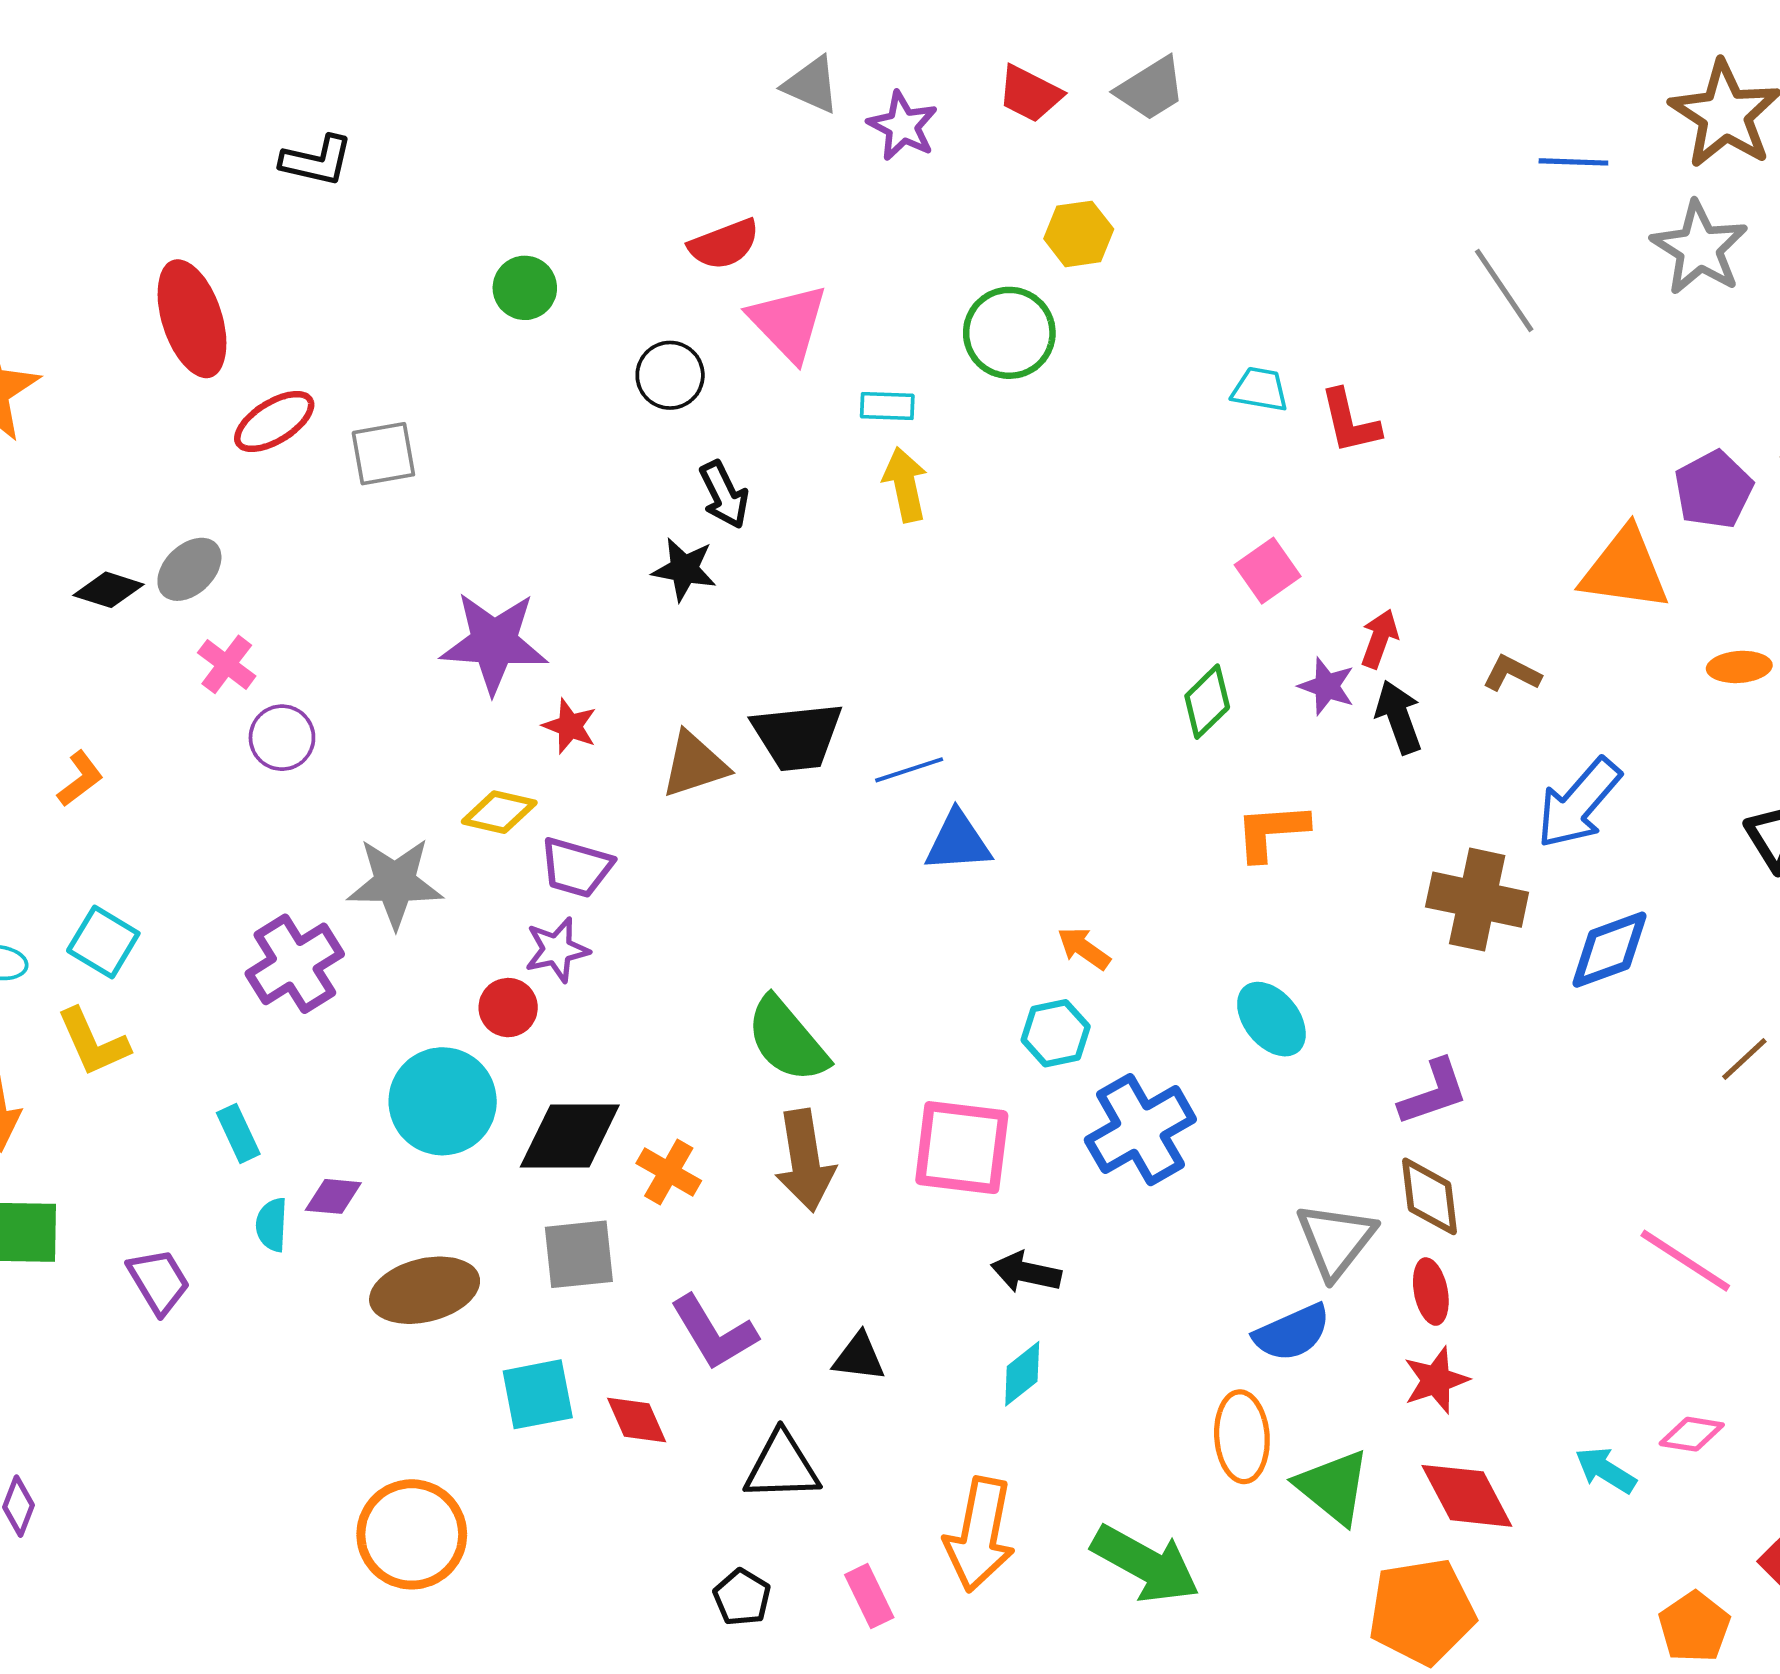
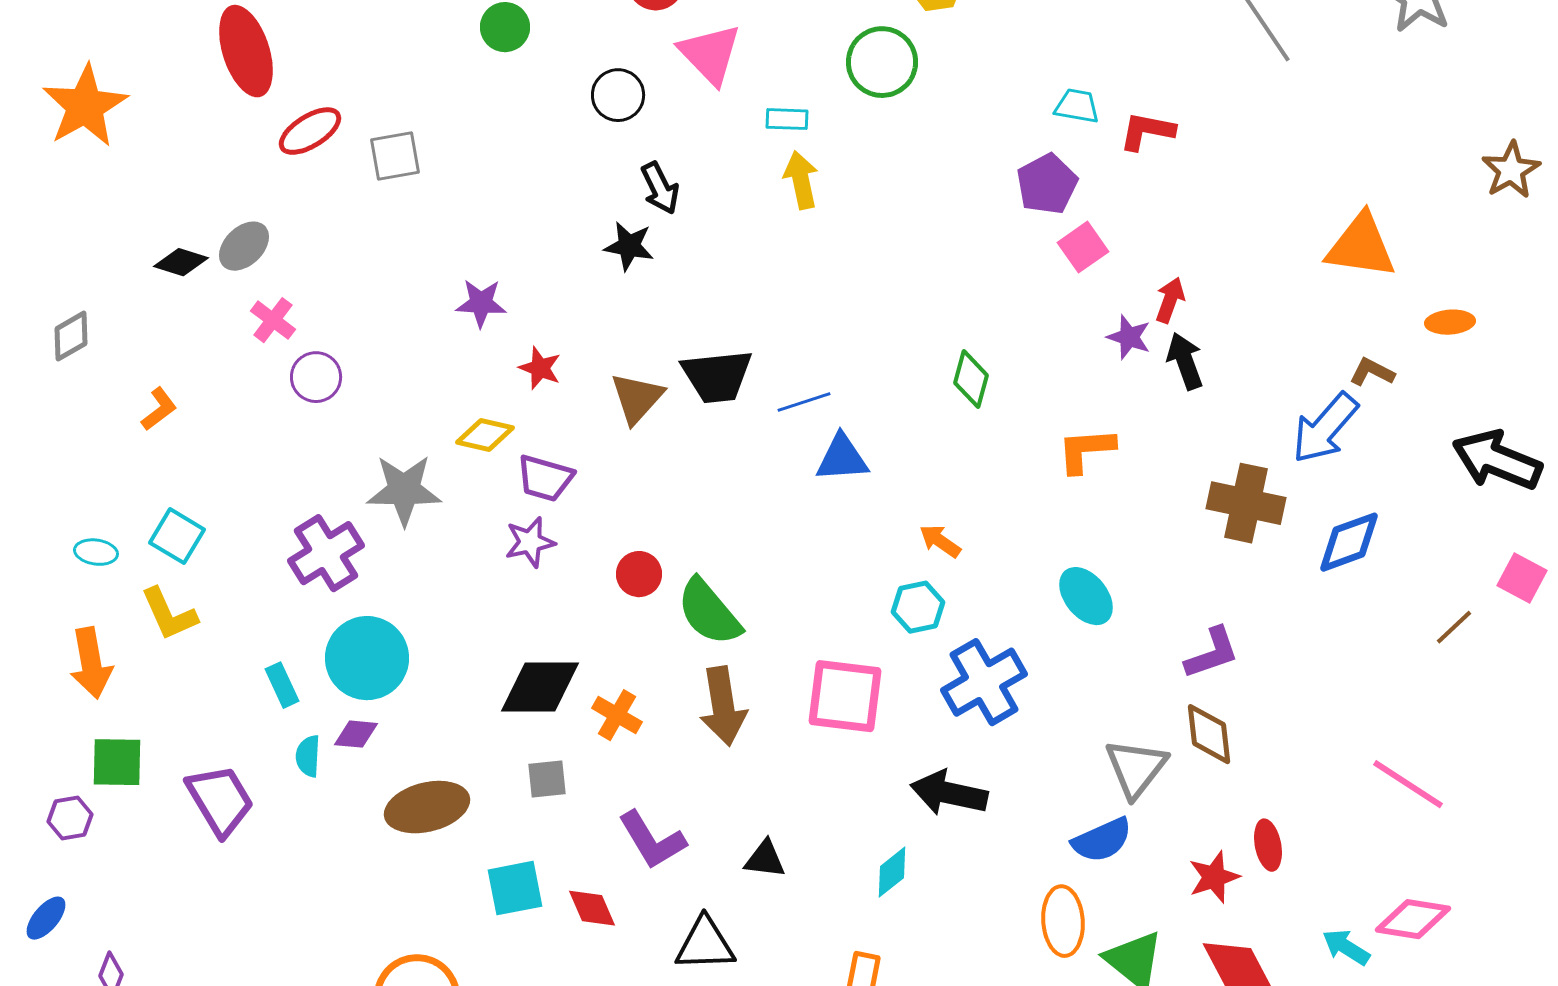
red L-shape: (1350, 422) -> (1147, 131), turned 114
purple pentagon: (1714, 490) -> (1047, 184), moved
purple star: (494, 643) -> (481, 303), size x0.6
brown L-shape: (1512, 673) -> (1372, 372), moved
green diamond: (1207, 702) -> (971, 379), moved, turned -30
brown triangle: (694, 765) -> (637, 398), turned -30
red circle: (508, 1008) -> (639, 574), moved
cyan circle: (443, 1101) -> (367, 658), moved
gray square: (579, 1254) -> (547, 779), size x0.7
black arrow: (1026, 1272) -> (949, 793), moved, size x1.4
purple trapezoid: (159, 1281) -> (220, 800), size x1.4
red ellipse: (1431, 1292) -> (1268, 845), moved
pink diamond: (1692, 1434) -> (1413, 919), size x1.5

